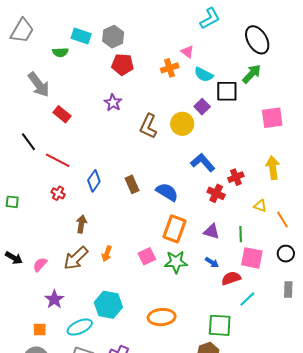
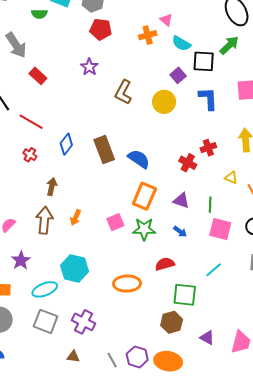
yellow circle: (182, 124) -> (164, 102), moved
blue L-shape: (203, 163) -> (208, 99), moved, turned 35
brown rectangle: (132, 184) -> (104, 150), size x1.5
brown arrow: (76, 258) -> (44, 220), turned 136
red semicircle: (231, 278) -> (165, 264), moved

